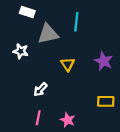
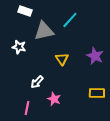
cyan line: (76, 22) -> (70, 20), turned 36
pink line: (38, 118) -> (27, 108), moved
pink star: (68, 120) -> (54, 99), moved

